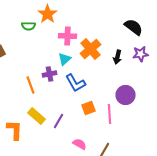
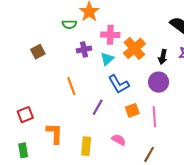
purple cross: (50, 74) -> (84, 49), moved
purple circle: (126, 95) -> (159, 82), moved
yellow rectangle: (36, 116) -> (86, 146), moved, turned 54
purple line: (58, 121) -> (98, 107), moved
pink semicircle: (80, 144) -> (119, 140), moved

